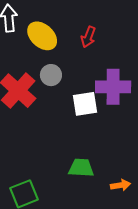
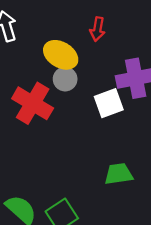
yellow ellipse: (42, 36) -> (61, 55), moved

